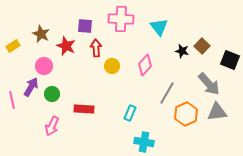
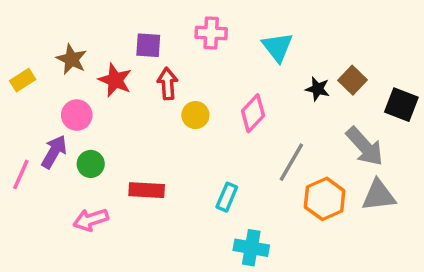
pink cross: (121, 19) -> (211, 33), size x0.7
pink line: (12, 100) -> (21, 174), turned 36
pink arrow: (52, 126) -> (91, 220), turned 48

